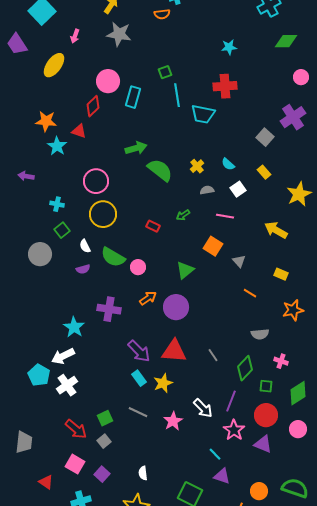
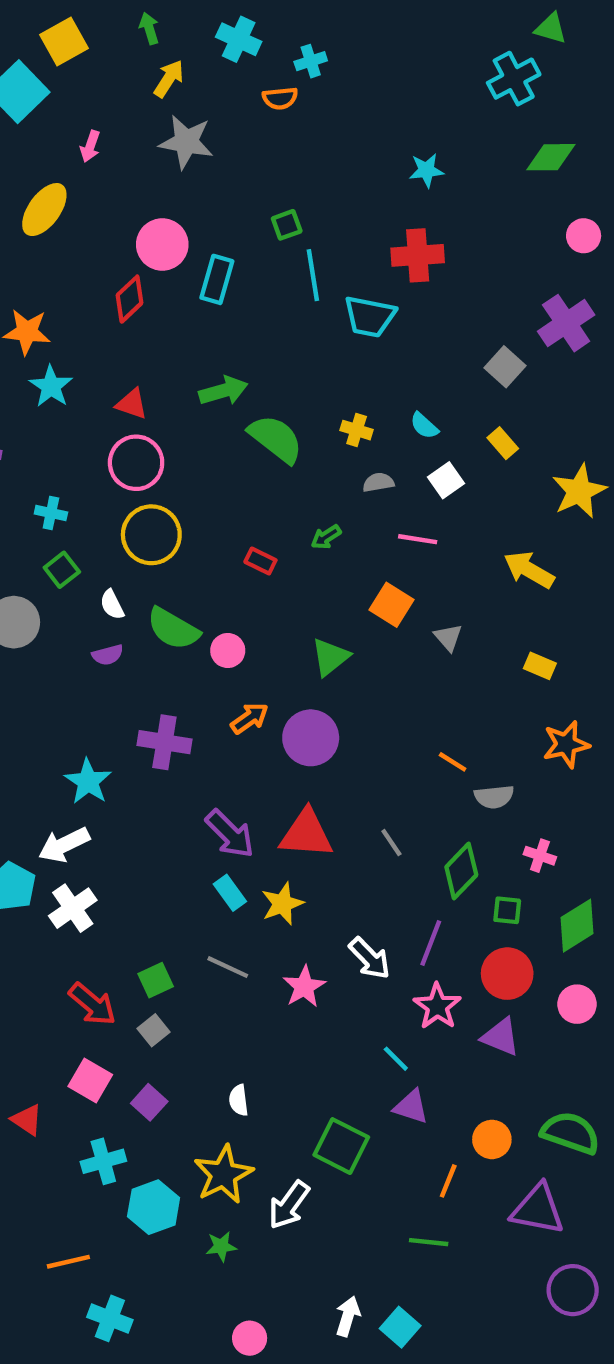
red triangle: (79, 131) -> (132, 404), moved
yellow cross: (197, 166) -> (357, 430), turned -32
orange line: (250, 293) -> (453, 762), moved

